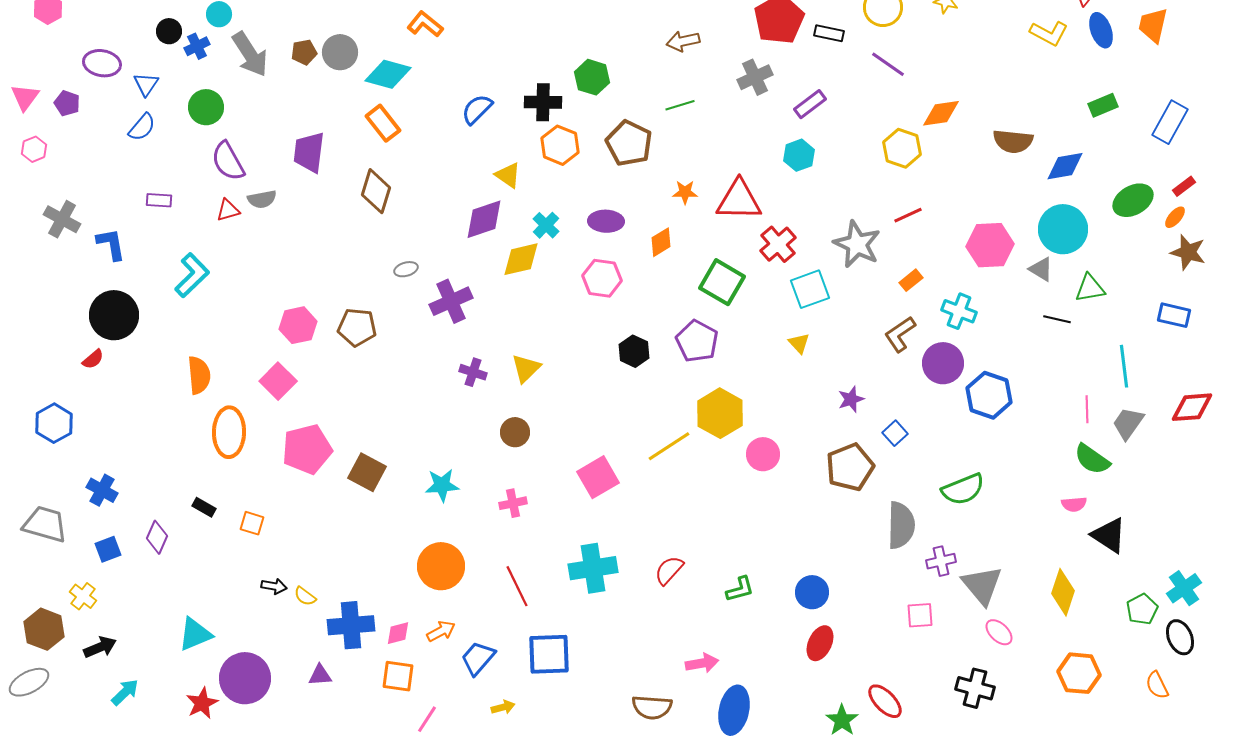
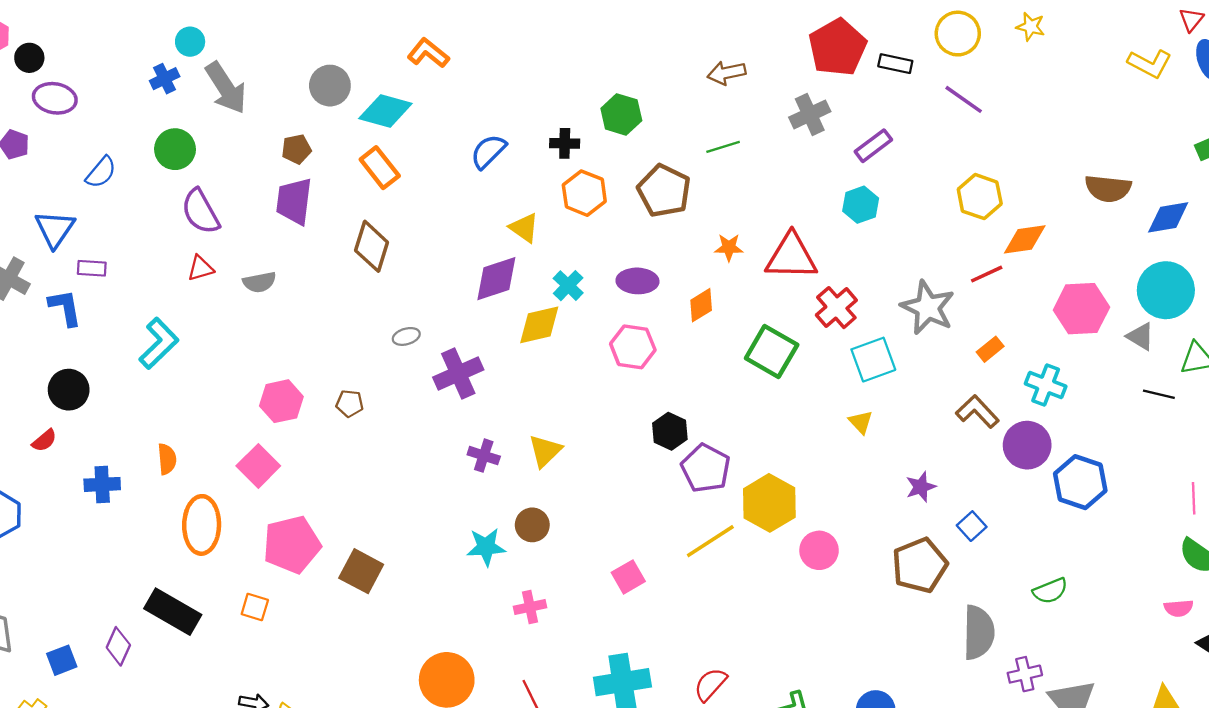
black circle: (169, 31) -> (29, 58), moved
brown pentagon: (304, 52) -> (296, 149), moved
blue triangle: (146, 84) -> (55, 229), moved, size x1.4
black cross: (543, 102) -> (565, 143), size x0.7
orange diamond: (941, 113) -> (1025, 239), moved
gray semicircle: (262, 199) -> (259, 282), moved
purple rectangle: (159, 200) -> (92, 268), moved
black circle: (114, 315) -> (69, 390), size x0.7
brown pentagon: (357, 327) -> (350, 404), size x0.6
brown L-shape: (900, 334) -> (977, 412), turned 81
purple pentagon: (697, 341) -> (706, 468), moved
orange semicircle: (199, 375) -> (167, 459), size x0.7
pink square: (598, 477) -> (628, 577), size x0.7
cyan star: (442, 485) -> (486, 547), moved
green semicircle: (963, 489) -> (1050, 591), size x0.7
blue cross: (102, 490) -> (102, 484), moved, turned -32
black rectangle: (204, 507) -> (173, 612), size x2.0
orange square: (252, 523) -> (255, 607), moved

